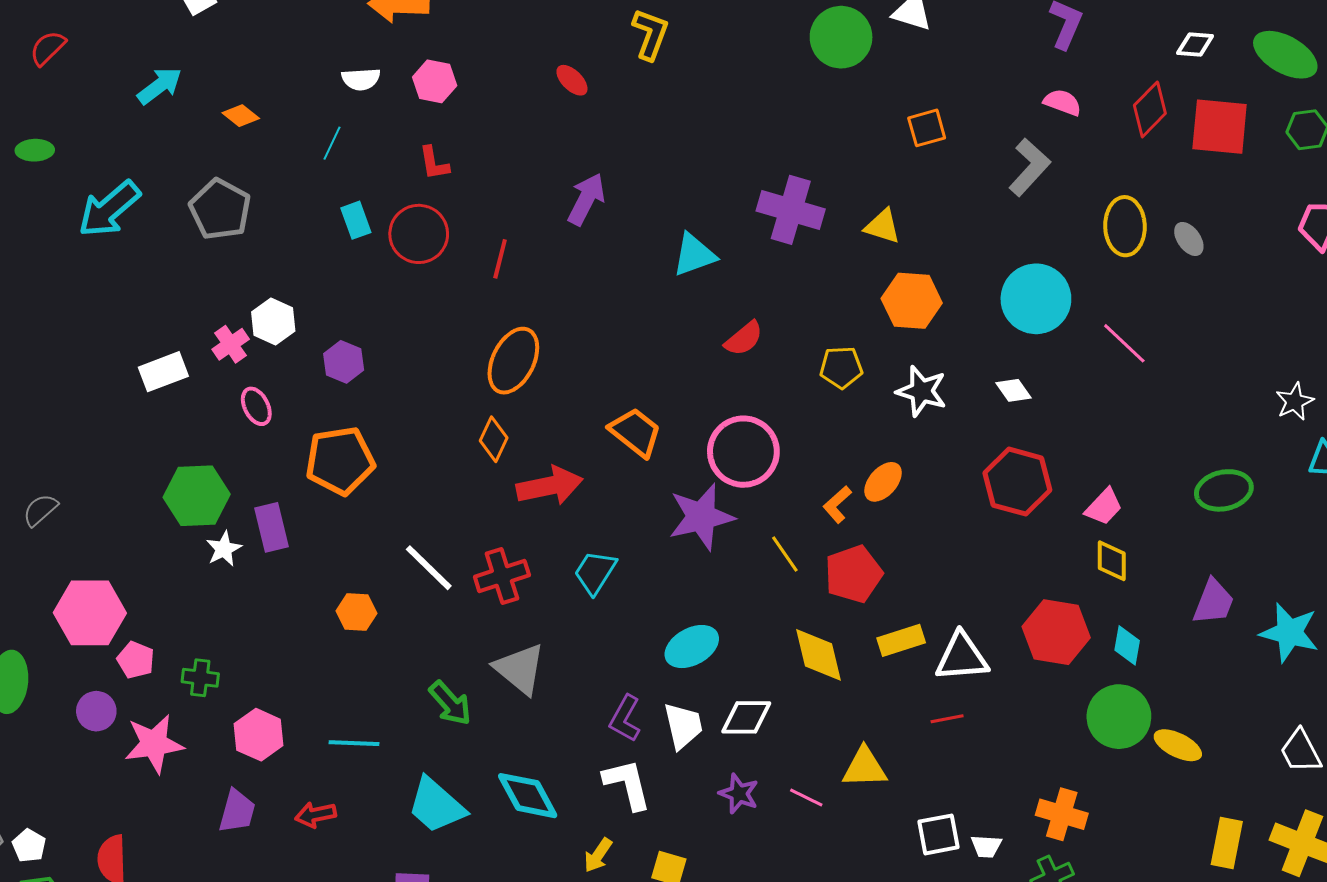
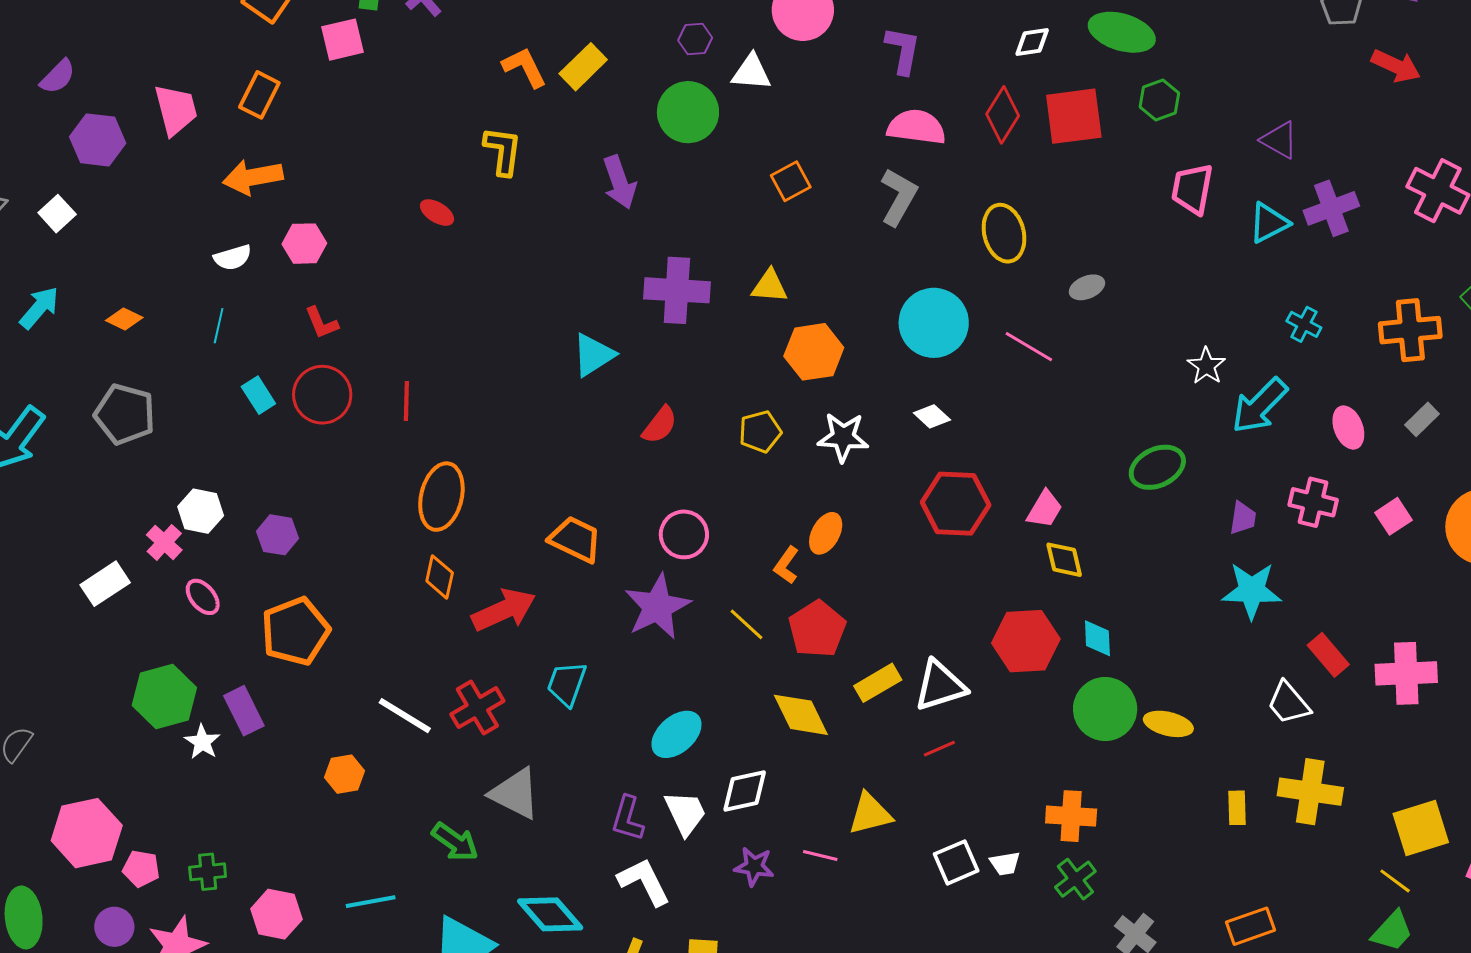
pink semicircle: (1062, 102) -> (916, 127), size x1.5
purple arrow: (586, 199) -> (620, 182), moved, turned 146
gray ellipse: (1189, 239) -> (1087, 287), moved, turned -64
pink circle: (743, 452) -> (684, 534), size x0.7
purple trapezoid: (1213, 602) -> (1243, 518), moved, size x0.7
yellow rectangle: (1227, 843) -> (1237, 808), size x0.7

